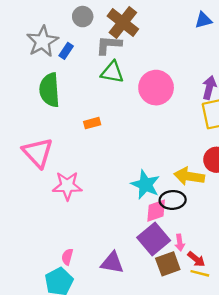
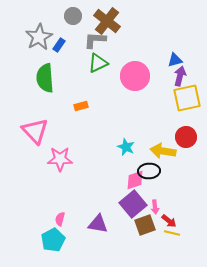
blue triangle: (203, 20) -> (175, 60), moved
green triangle: (112, 72) -> (98, 63), turned -35
cyan star: (145, 185) -> (126, 147), moved, size x0.7

